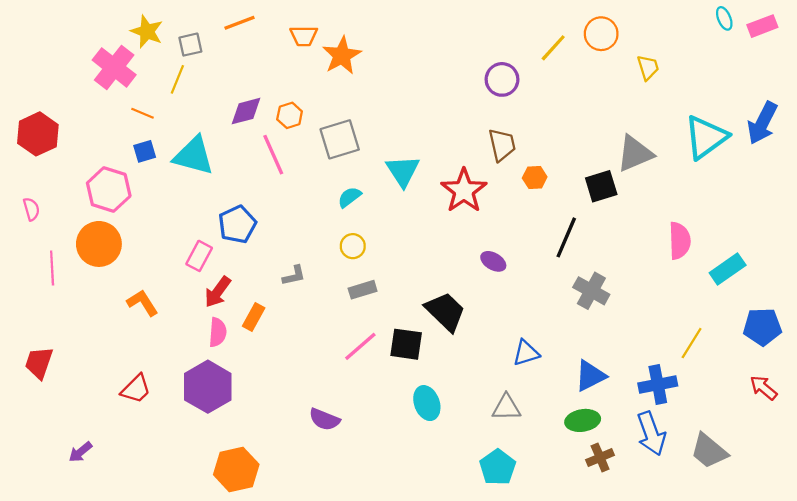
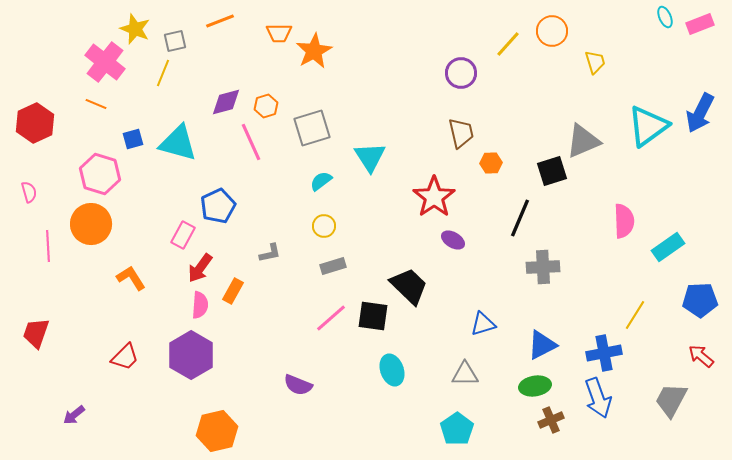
orange line: (142, 113) -> (96, 104), moved
red star: (464, 191) -> (434, 197), moved
gray cross: (591, 291) -> (543, 267), turned -32
gray trapezoid: (709, 451) -> (671, 400), moved, turned 78

